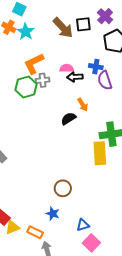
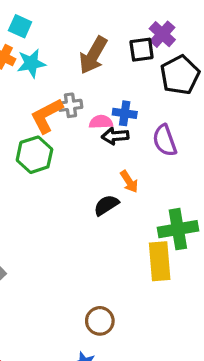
black square: (83, 24) -> (142, 50), moved
brown arrow: (63, 28) -> (93, 55), turned 75
cyan star: (25, 32) -> (31, 63), turned 30
blue cross: (96, 67) -> (125, 113), moved
gray cross: (43, 80) -> (70, 105), moved

